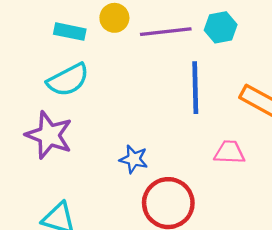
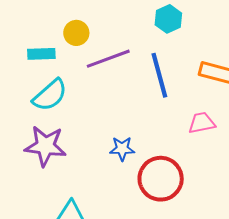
purple line: (166, 32) -> (108, 59), moved

